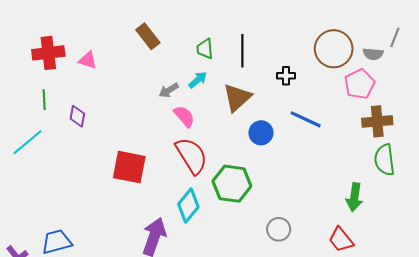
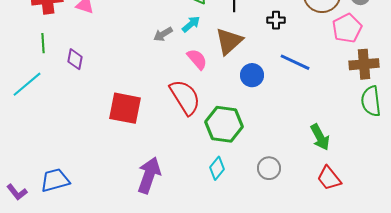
pink semicircle: (184, 116) -> (197, 59), moved
green arrow: (354, 197) -> (320, 137), moved, turned -36
cyan diamond: (188, 205) -> (217, 168), moved, size x0.7

